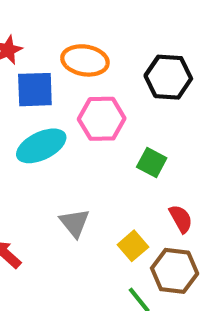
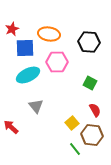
green square: (152, 163) -> (90, 83), moved
gray triangle: (75, 223) -> (36, 106), moved

